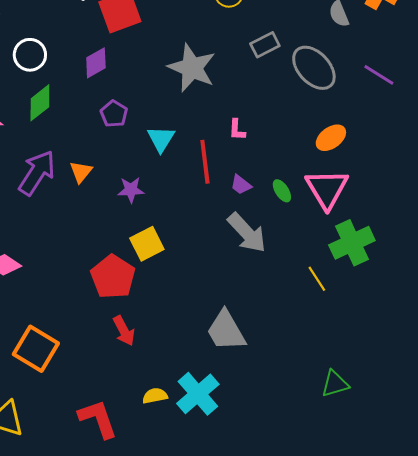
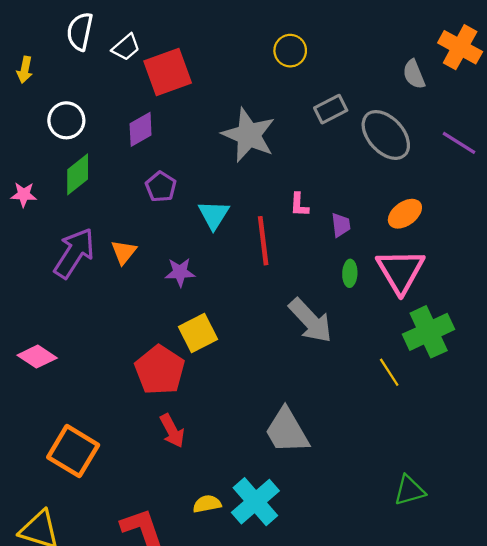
purple trapezoid: (241, 185) -> (341, 225), moved, turned -135
green ellipse: (282, 191) -> (350, 273), turned 35

